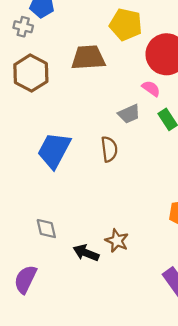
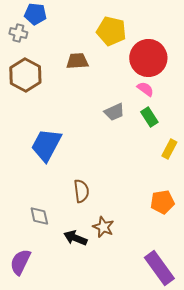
brown trapezoid: (88, 58) -> (77, 61), size x0.7
pink semicircle: (151, 88) -> (145, 89), moved
brown semicircle: (109, 149) -> (81, 191), moved

